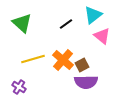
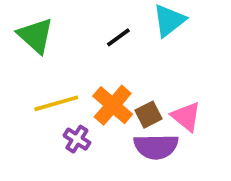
pink triangle: (102, 36) -> (186, 116), moved
purple cross: (19, 87) -> (77, 139), moved

